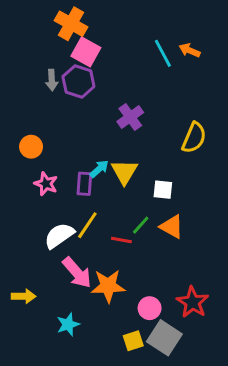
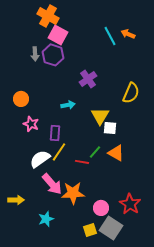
cyan arrow: (99, 169) -> (68, 105), moved, turned 32
yellow triangle: (124, 172) -> (100, 116), moved
purple rectangle: (84, 184) -> (55, 133), moved

